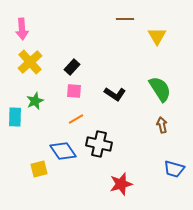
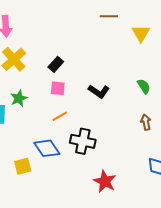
green semicircle: (160, 89) -> (144, 86), size x0.6
red star: (121, 184) -> (105, 181), turned -30

